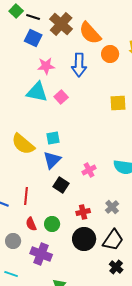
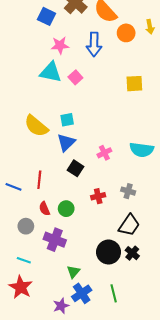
gray cross: (112, 207) -> (128, 191), turned -32
black circle: (84, 239) -> (109, 252), moved

